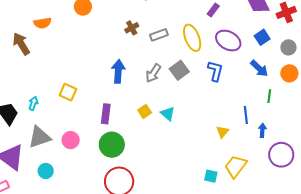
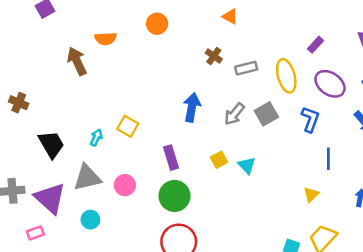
brown cross: (132, 28) -> (214, 56), turned -32
cyan arrow: (33, 103) -> (96, 138), moved
purple rectangle: (106, 114) -> (171, 158), turned -30
blue line: (246, 115) -> (328, 159), moved

